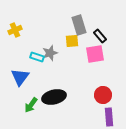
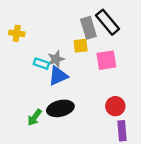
yellow cross: (15, 30) -> (17, 33), turned 32
black rectangle: (100, 36) -> (107, 22), moved, size x1.6
blue triangle: (20, 77) -> (58, 76), moved, turned 30

